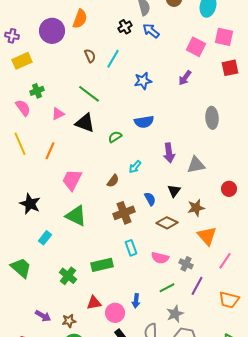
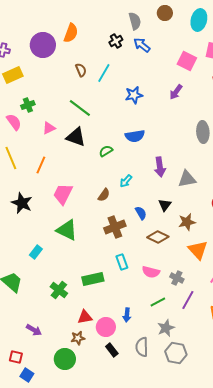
black star: (30, 204) -> (22, 203), moved
brown star: (69, 321) -> (78, 338), moved

